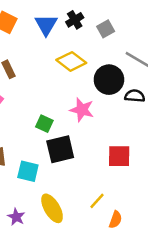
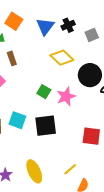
pink star: (82, 110) -> (66, 96), turned 30
green square: (44, 124) -> (44, 92), moved
cyan square: (28, 171) -> (17, 120), moved

